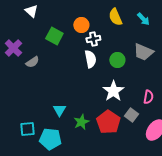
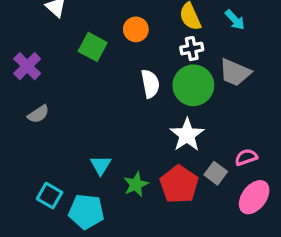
white cross: (93, 39) -> (192, 49), moved
green circle: (117, 60) -> (193, 85), size x1.6
gray semicircle: (32, 62) -> (38, 114), moved
pink semicircle: (148, 97) -> (246, 157), moved, turned -120
cyan square: (27, 129) -> (50, 196), turned 35

